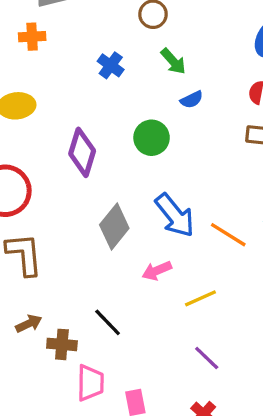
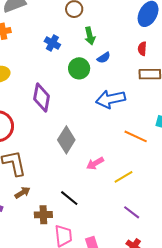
green arrow: (173, 61) -> (90, 36), turned 36
green circle: (152, 138) -> (79, 68), moved
blue arrow: (175, 215) -> (111, 99), moved, turned 124
brown arrow: (29, 324) -> (22, 193), moved

